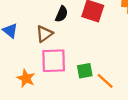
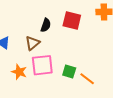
green square: (85, 71) -> (69, 71), turned 32
orange star: (26, 78) -> (19, 72), moved

